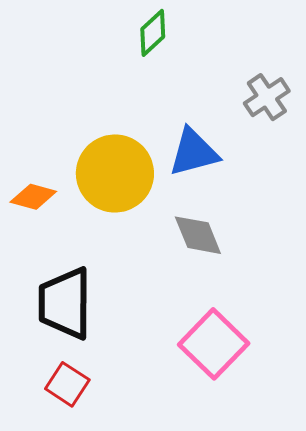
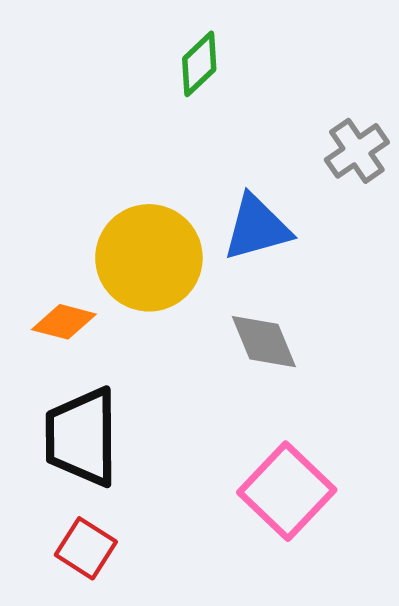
orange diamond: (33, 197) -> (64, 322), moved

